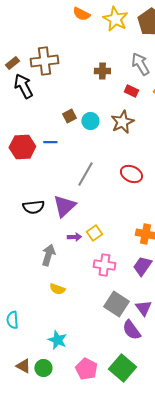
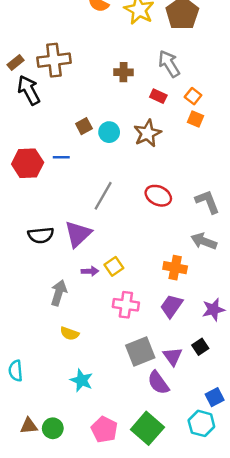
gray square: (116, 304) -> (140, 352), turned 35
cyan star: (57, 340) -> (82, 380), moved
brown triangle: (23, 366) -> (29, 426), turned -35

